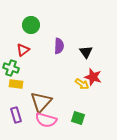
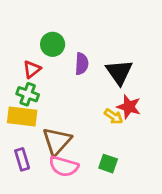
green circle: (31, 25) -> (53, 44), moved
black triangle: (86, 52) -> (119, 72), size x1.5
green cross: (11, 68) -> (28, 94), moved
yellow rectangle: (16, 84) -> (22, 116), size x1.5

